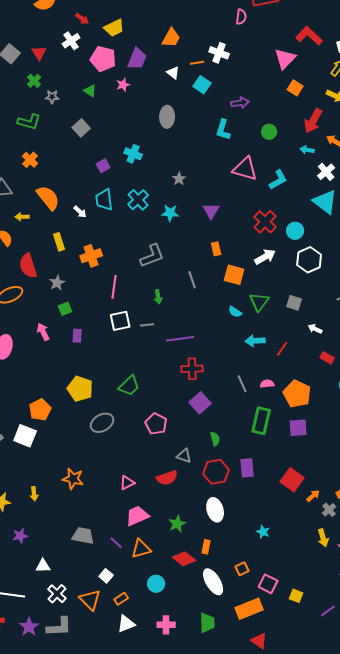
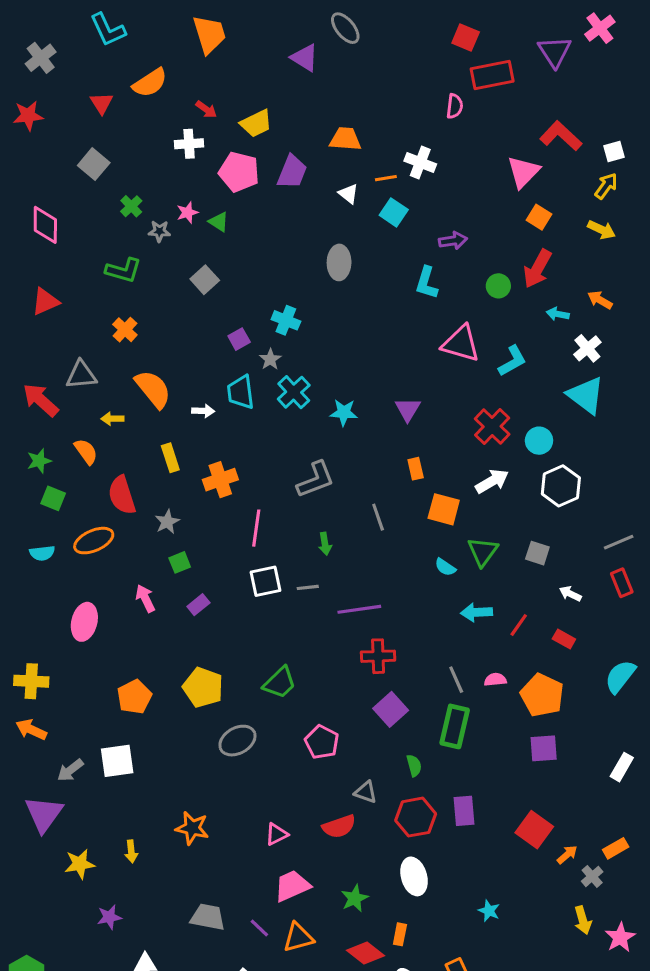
orange trapezoid: (171, 38) -> (345, 139), turned -115
white cross: (71, 41) -> (189, 144), turned 30
red triangle: (39, 53) -> (102, 103), moved
pink star: (123, 85) -> (187, 212), moved
red arrow: (313, 121) -> (537, 269), moved
gray star: (179, 179) -> (270, 359), moved
white arrow: (80, 212) -> (203, 411), turned -40
purple rectangle: (77, 336) -> (198, 605), turned 48
red rectangle: (327, 358) -> (564, 639), moved
orange pentagon: (40, 410) -> (134, 697), moved
green rectangle: (261, 421) -> (455, 726), moved
white square: (25, 436) -> (117, 761), turned -30

